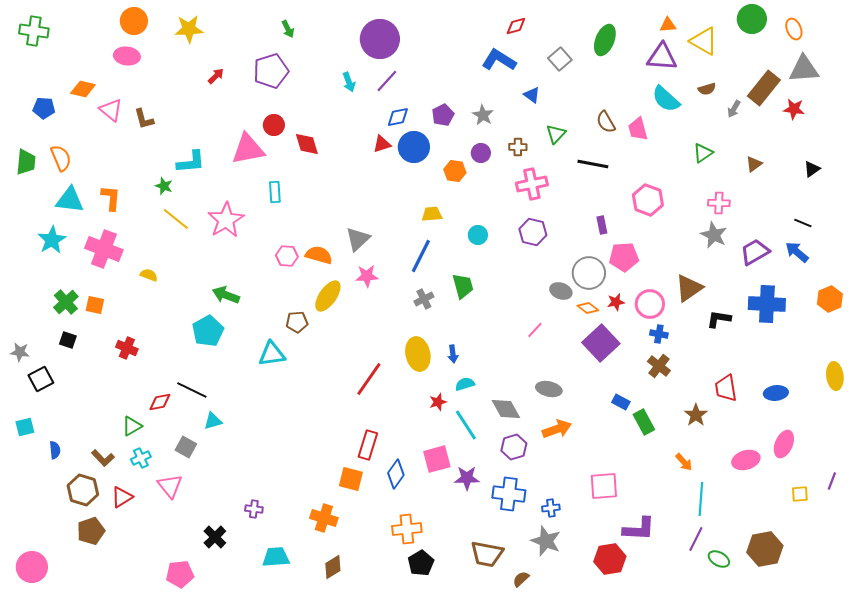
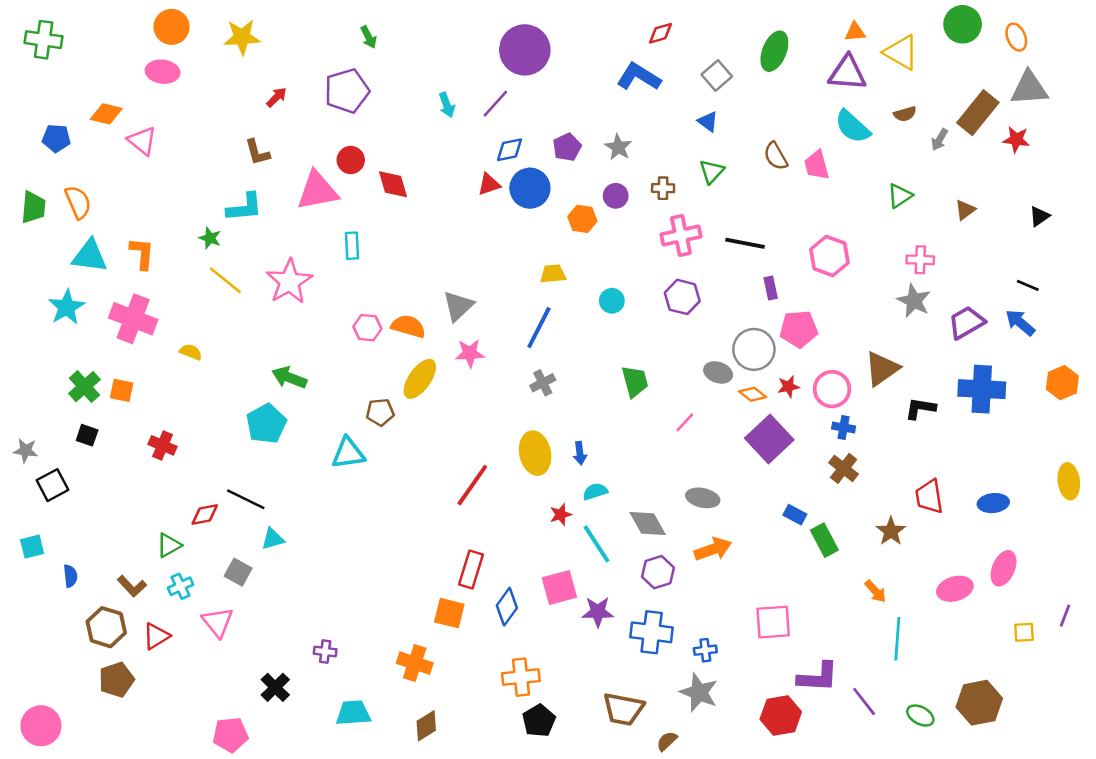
purple circle: (380, 39) -> (525, 50), moved
blue triangle: (532, 95) -> (708, 122), moved
brown L-shape: (144, 119) -> (257, 152), moved
black line: (593, 164) -> (745, 243), moved
green trapezoid: (463, 286) -> (635, 381), moved
purple line: (696, 539) -> (864, 701), moved, turned -65

